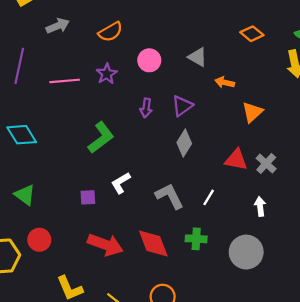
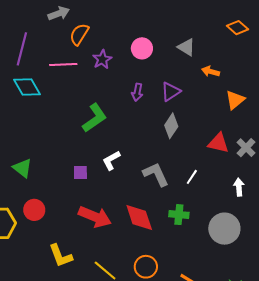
orange semicircle: (111, 32) -> (79, 34), moved, turned 150
cyan diamond: (22, 135) -> (27, 87), moved

